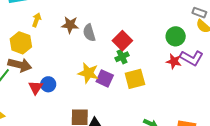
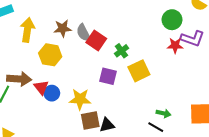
yellow arrow: (36, 20) -> (27, 30), size x1.6
red square: (122, 41) -> (96, 40), moved
yellow hexagon: (21, 43) -> (50, 55), moved
yellow star: (88, 73) -> (80, 99), moved
red triangle: (36, 87) -> (41, 87), moved

